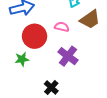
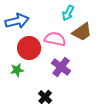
pink semicircle: (62, 27) -> (55, 39), size x1.5

